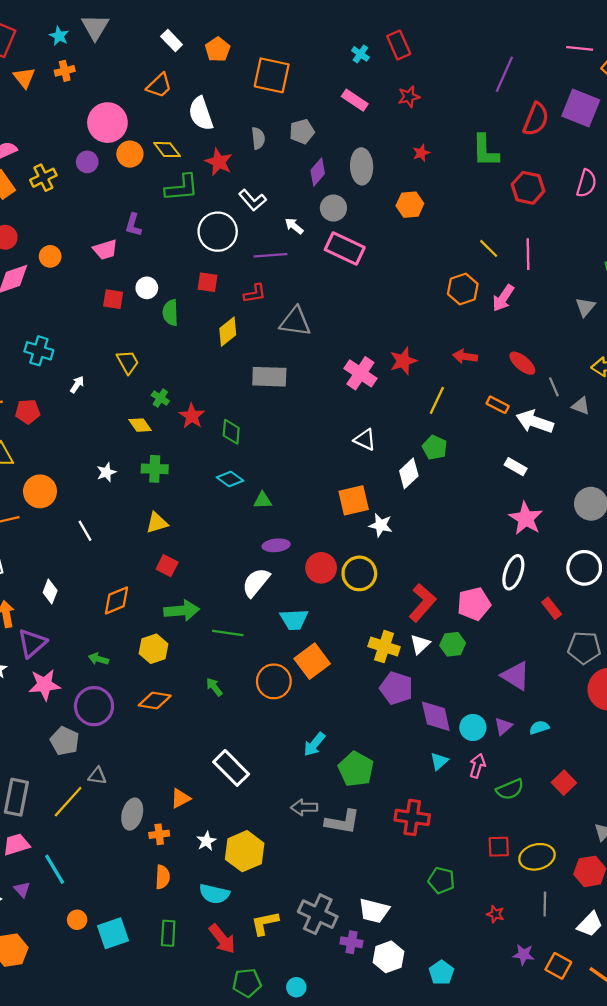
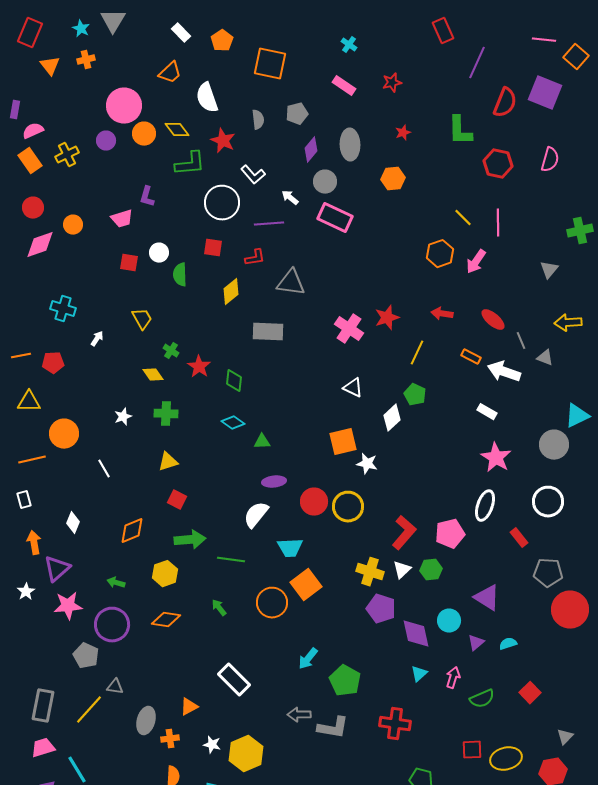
red rectangle: (399, 45) -> (443, 31), moved
cyan circle: (473, 727) -> (449, 621), moved
white star: (206, 841) -> (212, 745), turned -30

